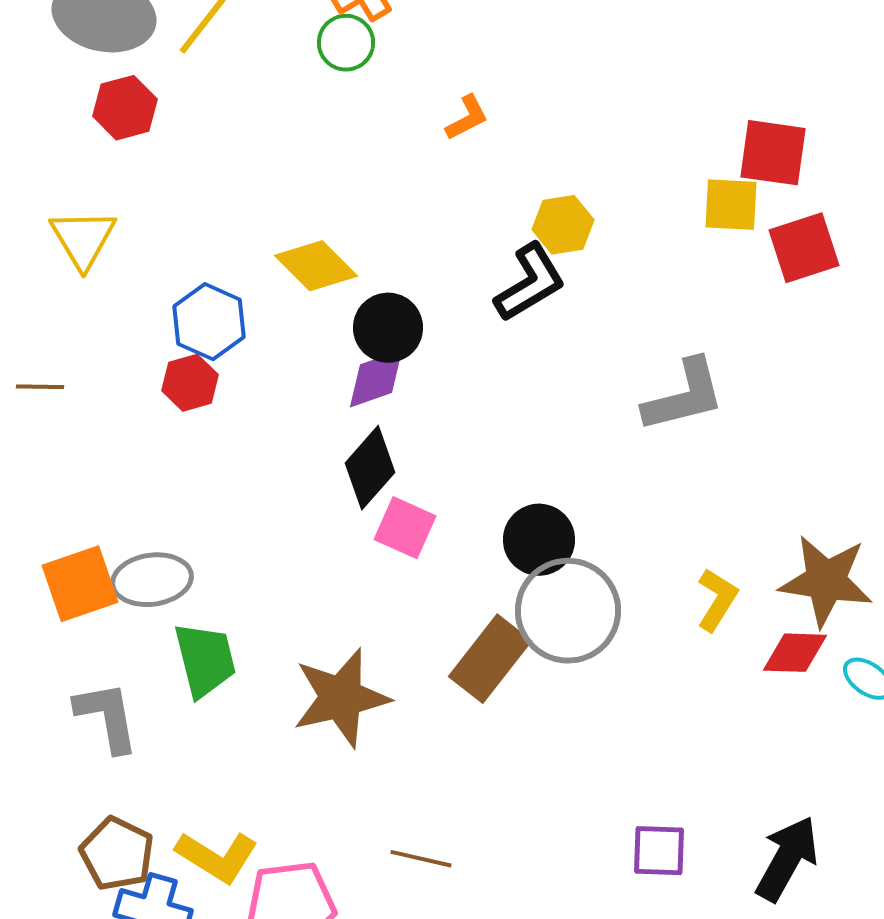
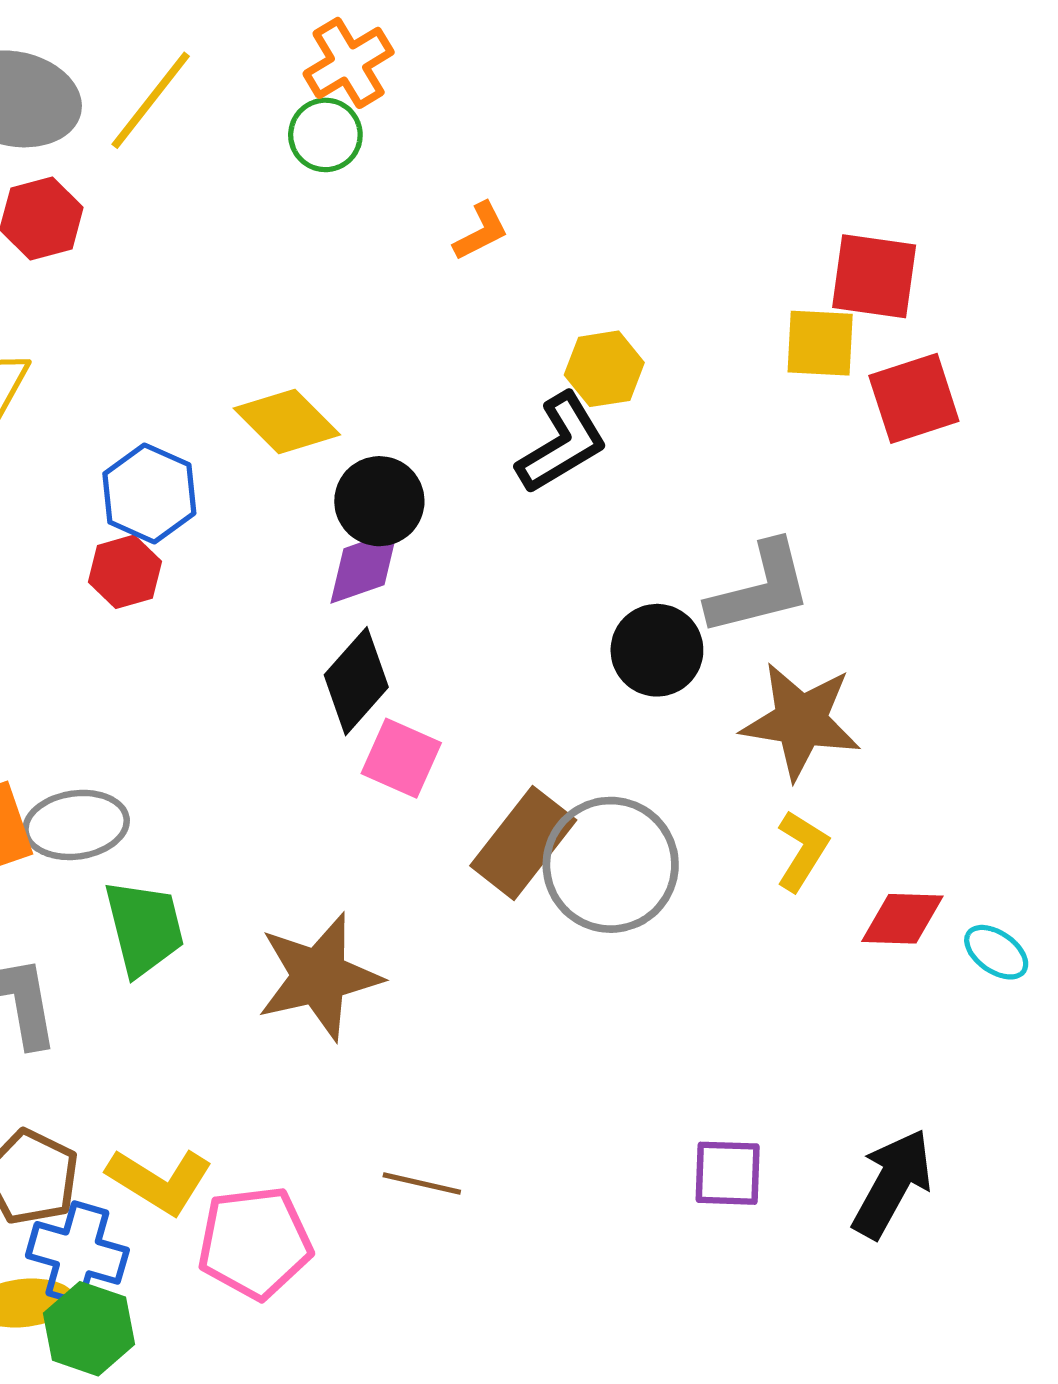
black circle: (539, 540) -> (657, 650), moved
brown star: (826, 581) -> (801, 721), moved
brown rectangle: (490, 659) -> (523, 843), moved

